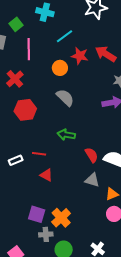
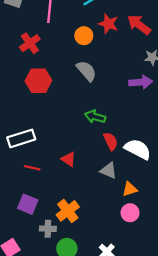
green arrow: (66, 135) -> (95, 117), moved
red line: (39, 154) -> (32, 168), moved
white rectangle: (16, 160) -> (21, 138), size x1.6
red triangle: (46, 175) -> (68, 159), moved
purple square: (37, 214) -> (28, 204), moved

